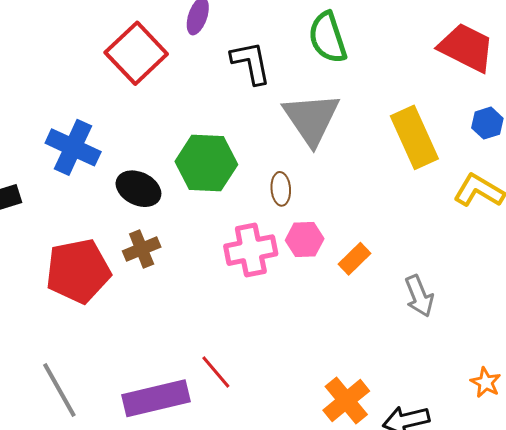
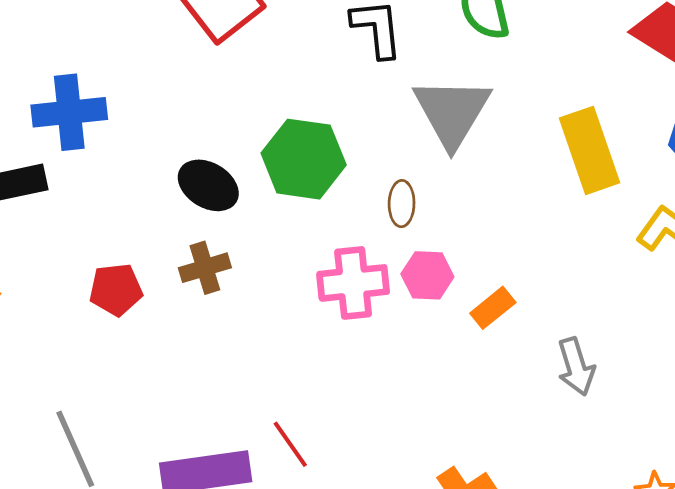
blue cross: (73, 147) -> (69, 112), moved, turned -36
red pentagon: (78, 271) -> (116, 290), size x0.6

